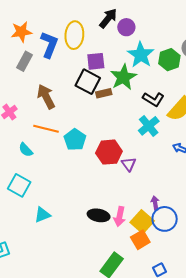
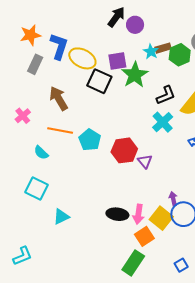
yellow ellipse: (74, 35) -> (82, 58), moved, turned -64
cyan star: (141, 55) -> (151, 52), size x0.6
purple square: (96, 61) -> (117, 61), moved
brown rectangle: (104, 93) -> (163, 48), moved
black L-shape: (153, 99) -> (166, 95), turned -50
orange square: (140, 240) -> (144, 236), moved

